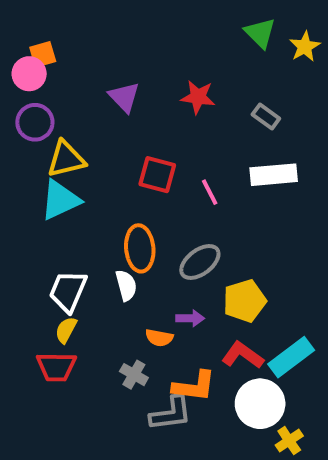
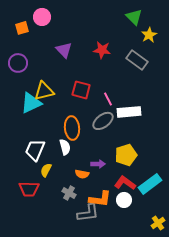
yellow star: (305, 47) -> (149, 35), moved
pink circle: (29, 74) -> (42, 17), moved
gray rectangle: (266, 116) -> (137, 60), size x1.5
yellow triangle: (66, 159) -> (44, 91), moved
white rectangle: (274, 175) -> (129, 112), moved
gray ellipse: (200, 262) -> (103, 121), moved
yellow semicircle: (66, 330) -> (46, 170), moved
white circle: (260, 404) -> (124, 200), moved, size x0.6
yellow cross: (289, 441) -> (158, 223), moved

